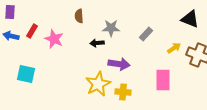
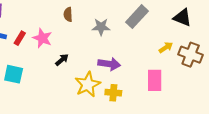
red rectangle: (32, 31) -> (20, 38), moved
gray rectangle: (146, 34) -> (137, 17), moved, size x1.6
black arrow: (97, 43) -> (62, 60), moved, turned 144

